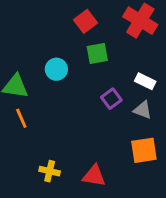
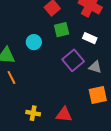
white rectangle: (145, 81) -> (90, 38), moved
purple square: (111, 99) -> (73, 60), size x1.5

